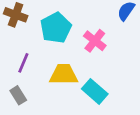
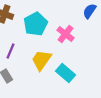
yellow trapezoid: (64, 75) -> (41, 60), turned -55

